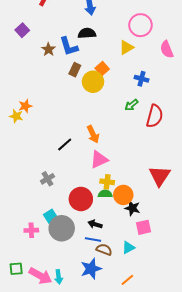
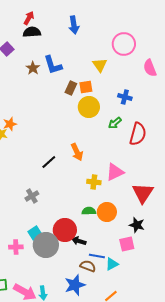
black semicircle: (87, 33) -> (32, 32), moved
yellow triangle: (126, 47) -> (100, 65), moved, turned -35
orange square: (102, 69) -> (86, 87), turned 32
brown rectangle: (75, 70) -> (71, 88), moved
yellow circle: (93, 82) -> (89, 107), moved
pink triangle: (99, 160) -> (115, 172), moved
yellow cross: (107, 182) -> (94, 182), moved
red circle: (81, 199) -> (65, 230), moved
black star: (132, 208) -> (137, 225), moved
blue line: (93, 239) -> (97, 256), moved

